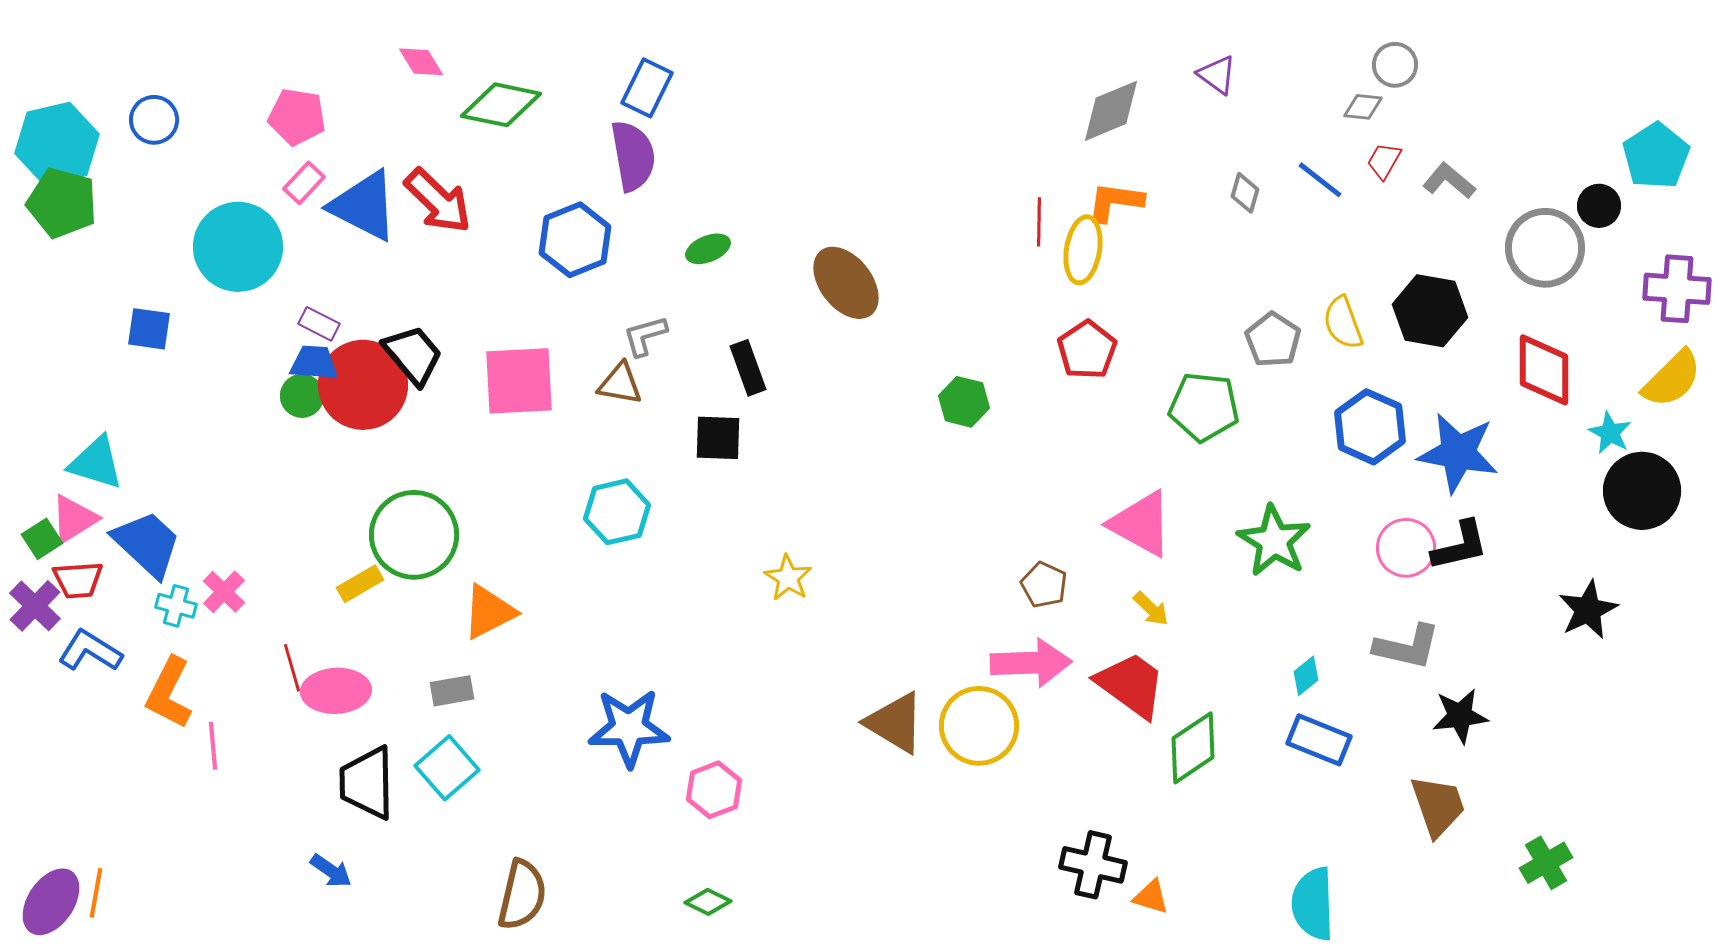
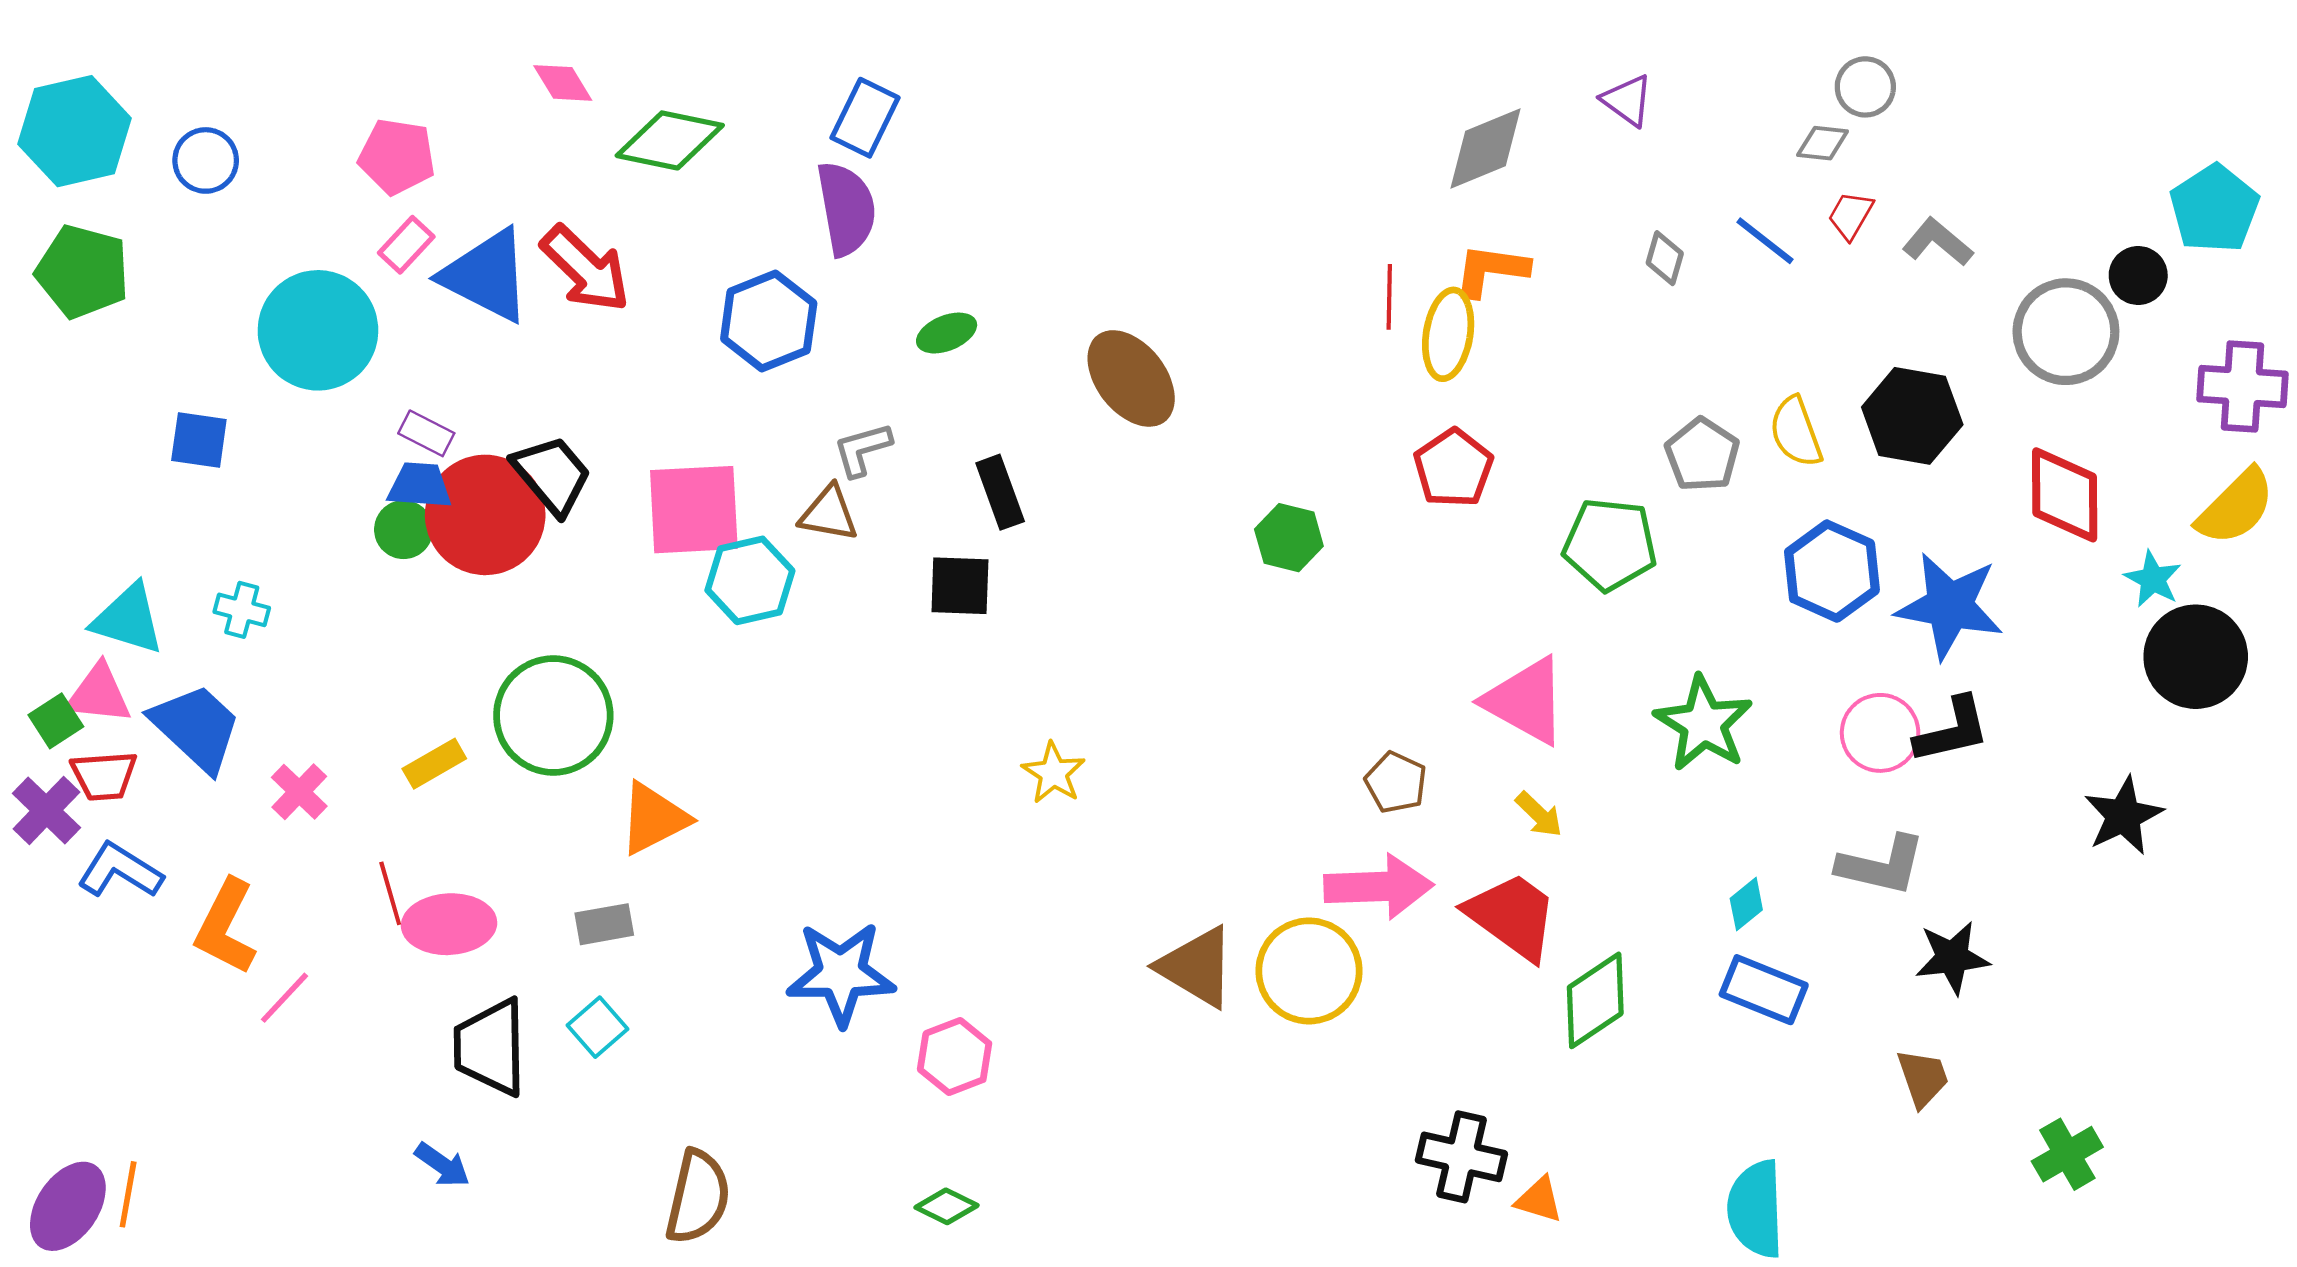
cyan hexagon: (57, 144) -> (75, 131), moved
cyan hexagon: (617, 512) -> (750, 580), moved
pink triangle: (74, 519) -> (99, 694), turned 38
yellow rectangle: (360, 584) -> (434, 764), moved
cyan cross: (176, 606) -> (242, 610), moved
pink line: (213, 746) -> (285, 998), turned 48
cyan square: (447, 768) -> (597, 1027), size x0.7
brown trapezoid: (1438, 806) -> (1923, 1078), size x0.7

